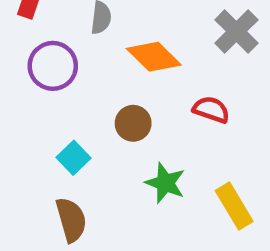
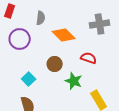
gray cross: (236, 31) -> (100, 24), turned 36
green star: (165, 183) -> (74, 81), moved

